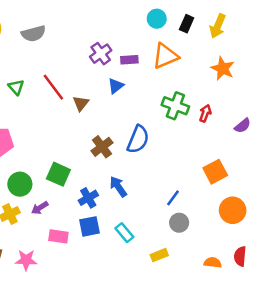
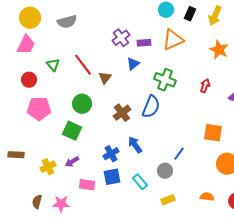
green cross: (175, 106) -> (165, 80), moved
orange square: (215, 172) -> (213, 133), turned 36
green square: (58, 174) -> (72, 131), moved
green circle: (20, 184) -> (82, 104), moved
gray circle: (179, 223) -> (165, 171), moved
orange semicircle: (213, 263) -> (207, 197), moved

